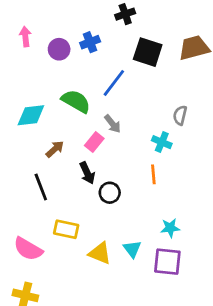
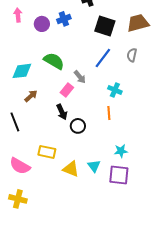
blue line: (114, 83) -> (103, 58), moved
gray semicircle: (180, 115) -> (132, 55), moved
brown arrow: (55, 149) -> (31, 96), moved
black line: (41, 187) -> (15, 122), moved

